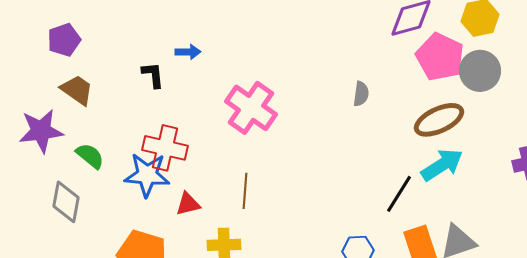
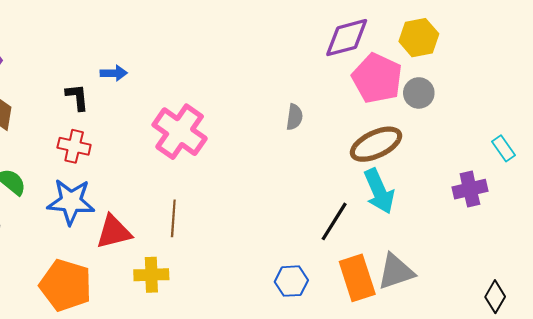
gray circle: (480, 71) -> (419, 93), size x0.7
red cross: (165, 148) -> (74, 146), moved, size x0.7
cyan arrow: (442, 165) -> (379, 191), turned 99
red triangle: (188, 204) -> (114, 232), size x1.4

